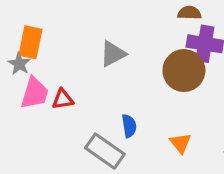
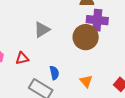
red triangle: (63, 99) -> (22, 58), moved

